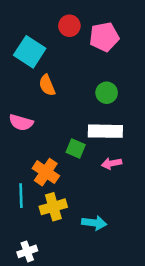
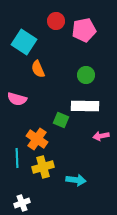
pink arrow: (112, 163) -> (101, 136), moved

